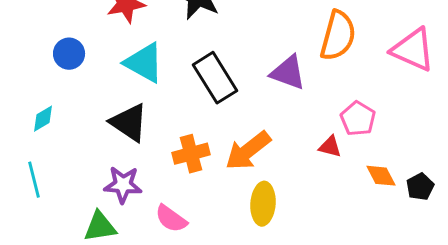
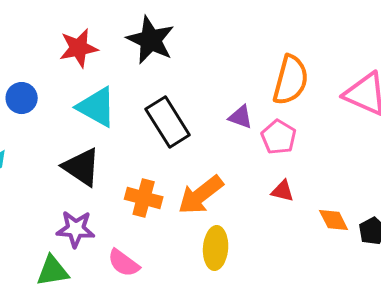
purple triangle: (288, 73) -> (241, 117), size x0.7
pink pentagon: (358, 119) -> (279, 137), moved
orange cross: (191, 154) -> (144, 198), turned 30

